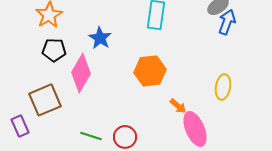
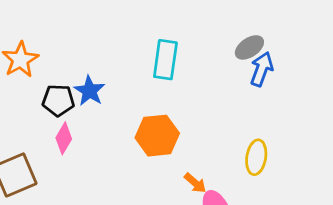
black pentagon: (54, 50) -> (58, 100), moved
pink diamond: (81, 73) -> (64, 138), size x0.6

